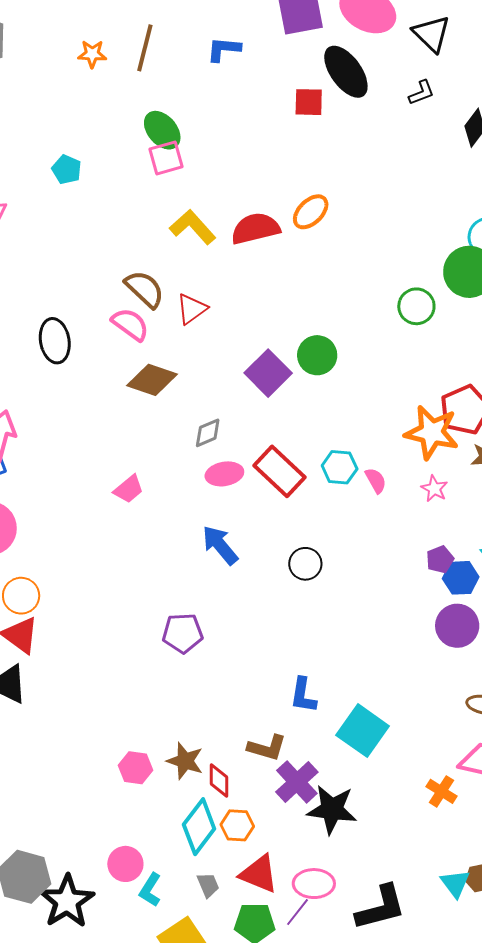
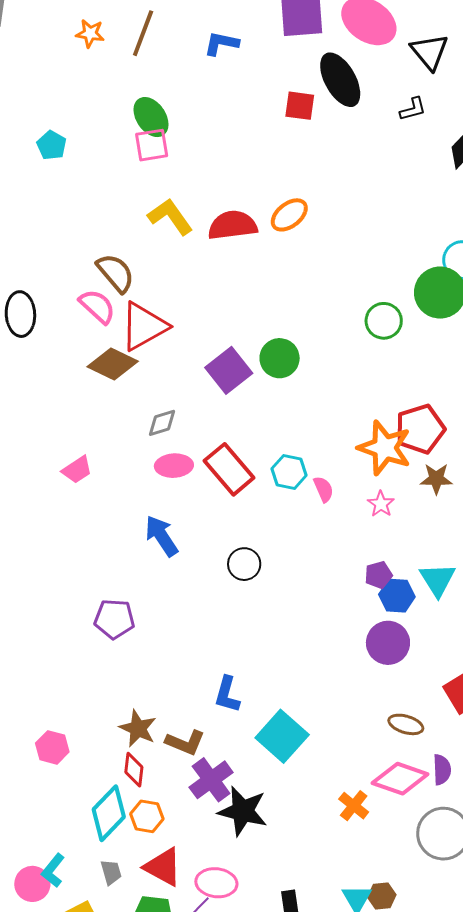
red triangle: (192, 309) -> (144, 326), moved, size x1.6
brown star: (185, 761) -> (138, 728), moved
pink circle: (125, 864) -> (32, 884), moved

